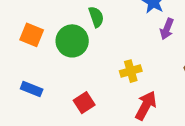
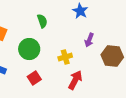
purple arrow: (167, 29) -> (89, 40), moved
green circle: (72, 41) -> (29, 49), moved

